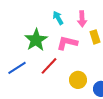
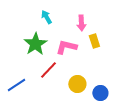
cyan arrow: (58, 18) -> (46, 17), moved
blue line: (17, 68) -> (16, 85), moved

